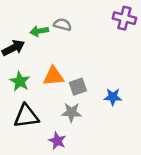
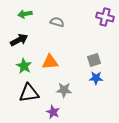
green arrow: (39, 31) -> (25, 14), moved
gray square: (78, 87) -> (94, 60), moved

